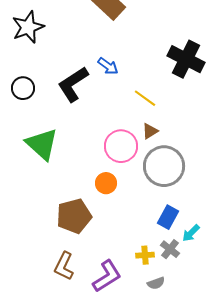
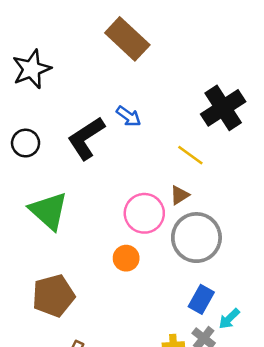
black cross: (186, 59) -> (223, 108), turned 30
yellow line: (145, 98) -> (190, 155), moved
brown pentagon: (74, 216) -> (53, 296), moved

